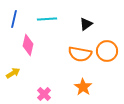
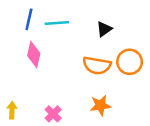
blue line: (14, 19) -> (29, 19), moved
yellow arrow: (13, 73) -> (12, 110), moved, turned -56
orange star: (83, 87) -> (100, 105), turned 30

